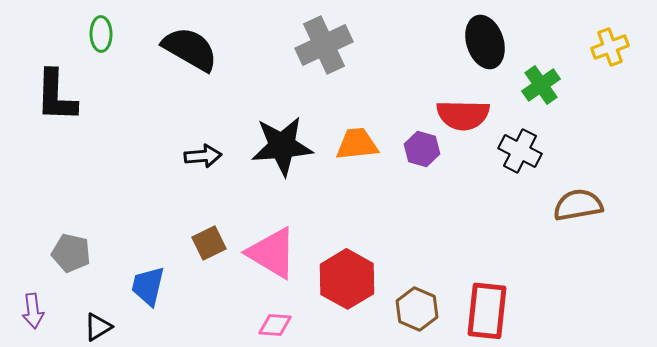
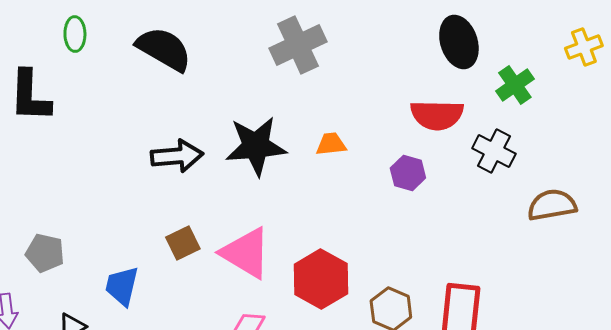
orange trapezoid: (357, 144) -> (331, 144), size x0.7
purple hexagon: (422, 149) -> (408, 173), moved
black arrow: (203, 156) -> (177, 156), size x1.4

